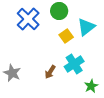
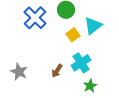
green star: (91, 86) -> (90, 86), moved

